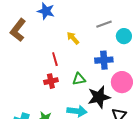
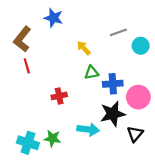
red line: (55, 59) -> (27, 66), moved
blue cross: (104, 60) -> (113, 84), moved
green triangle: (79, 79) -> (92, 73), moved

